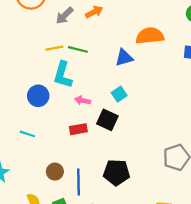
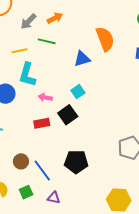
orange semicircle: (150, 36) -> (105, 39), turned 75
green line: (78, 49) -> (47, 41), moved
black square: (107, 120) -> (68, 115), turned 30
blue line: (78, 182) -> (42, 171), turned -35

